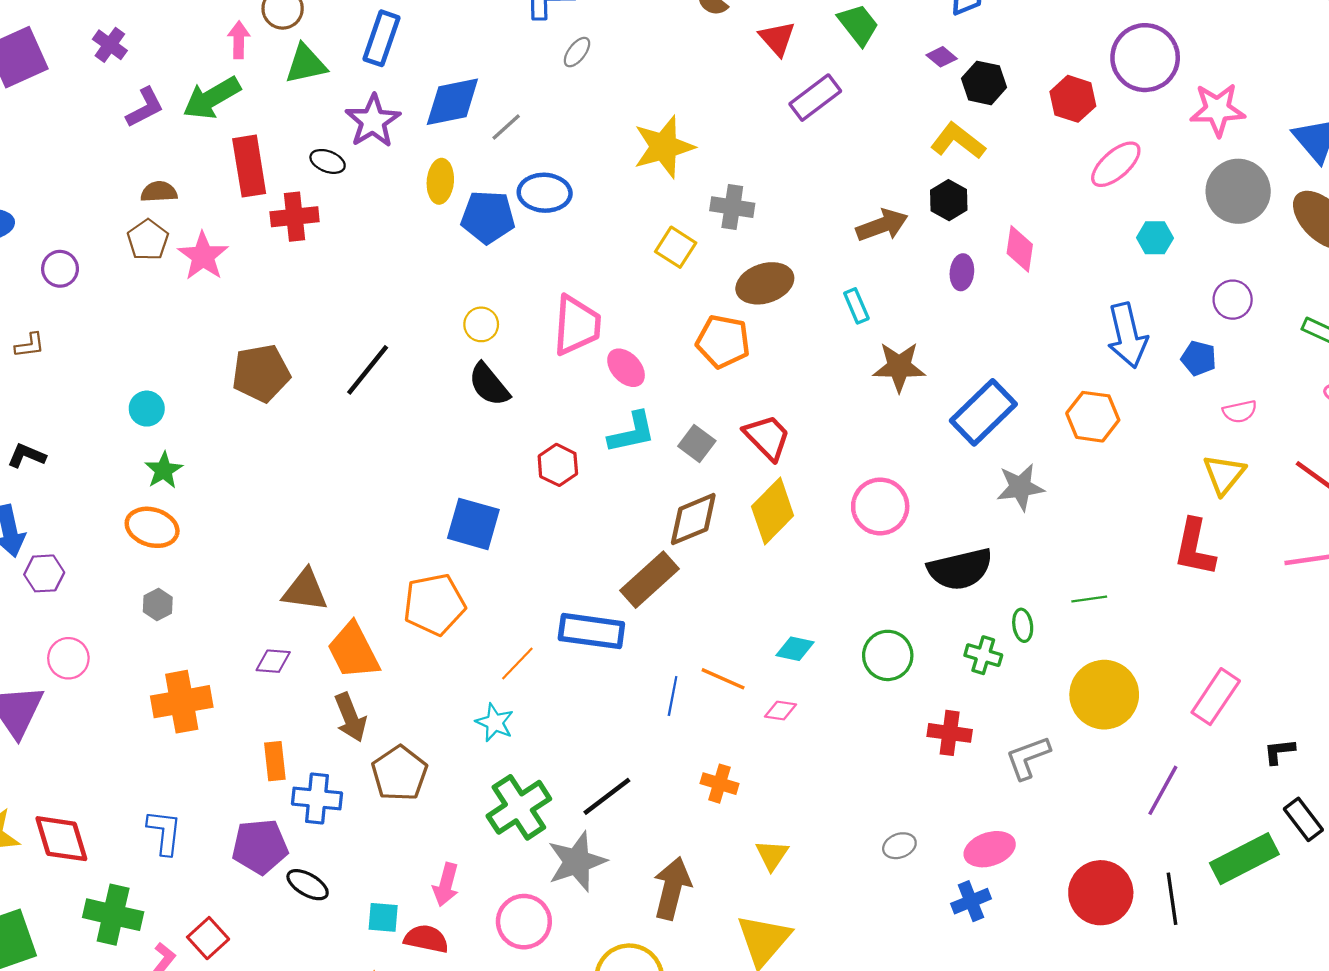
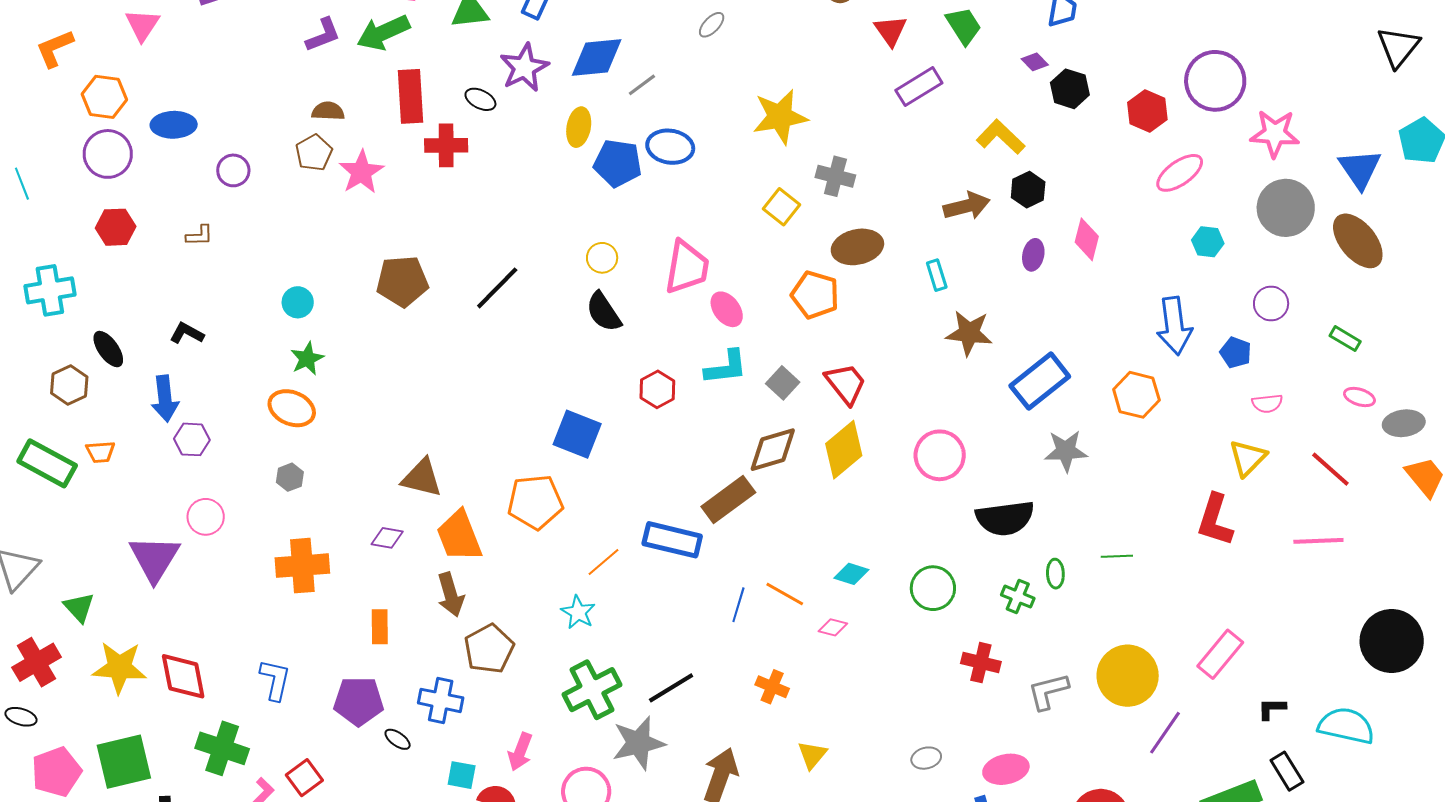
yellow L-shape: (958, 141) -> (1001, 137), moved
yellow circle: (1104, 695) -> (1128, 676), moved
blue cross: (317, 799) -> (441, 700), moved
black ellipse: (308, 885) -> (398, 739), size x0.7

